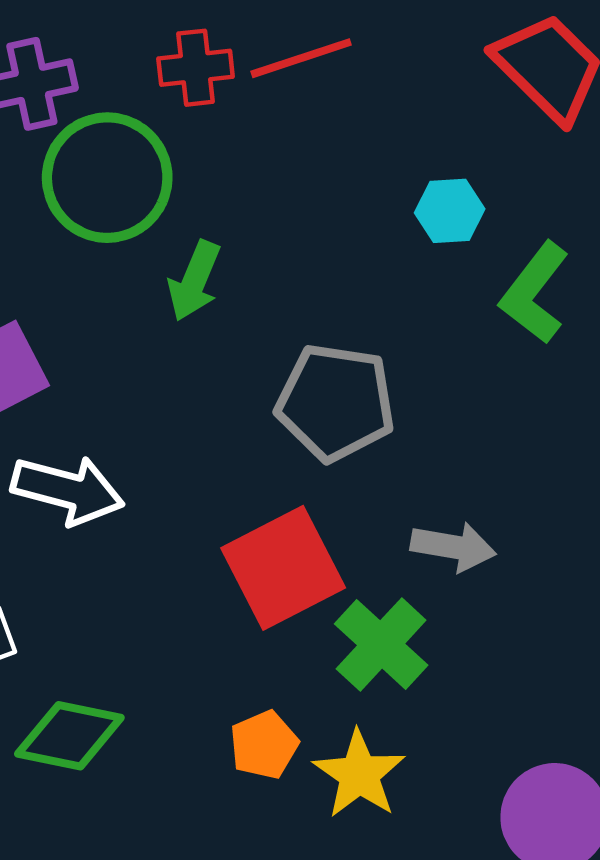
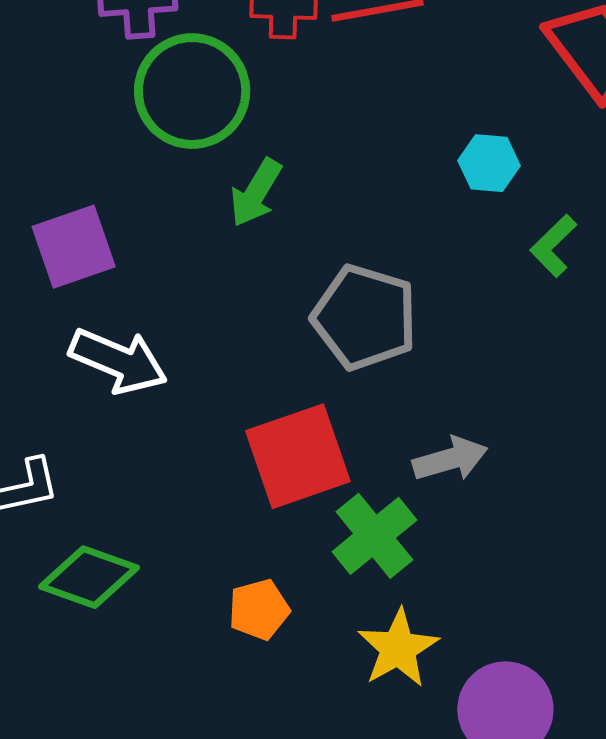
green L-shape: (534, 293) -> (553, 246), size x0.7
gray arrow: (453, 547) -> (450, 459), turned -34
yellow star: (359, 774) -> (398, 648), moved

